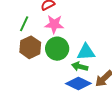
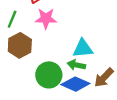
green circle: (57, 49) -> (49, 75), moved

